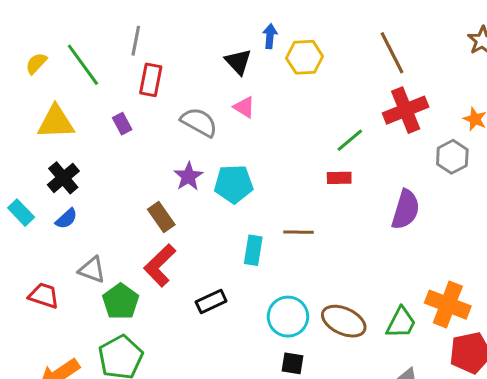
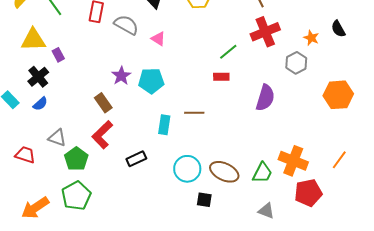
pink triangle: (244, 107) -> (158, 39), moved
gray semicircle: (199, 122) -> (126, 25), moved
purple rectangle: (122, 124) -> (58, 55), moved
black square: (292, 363) -> (204, 200), moved

